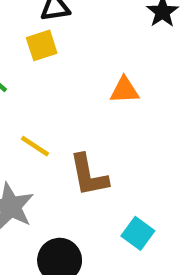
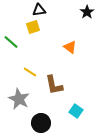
orange triangle: (124, 90) -> (70, 47), turned 40

